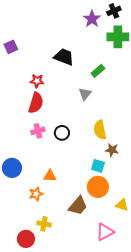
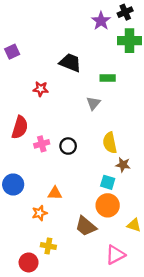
green rectangle: (98, 71) -> (108, 78), turned 40
red semicircle: (36, 103) -> (20, 127), moved
brown trapezoid: (78, 206) -> (86, 226), turned 90

